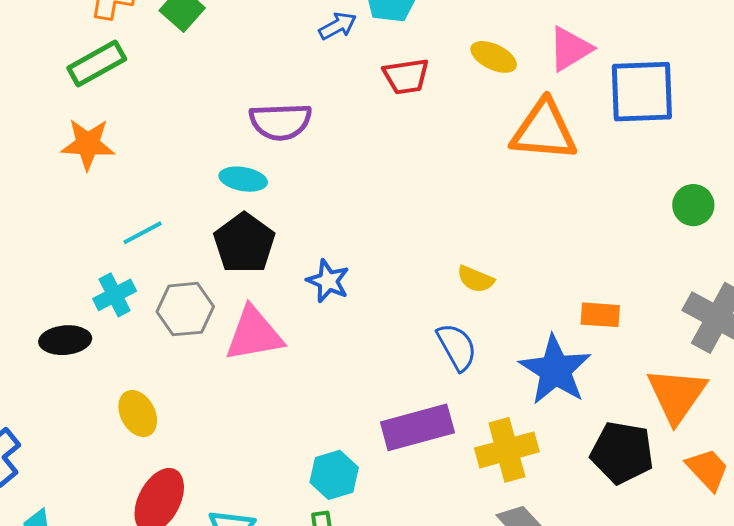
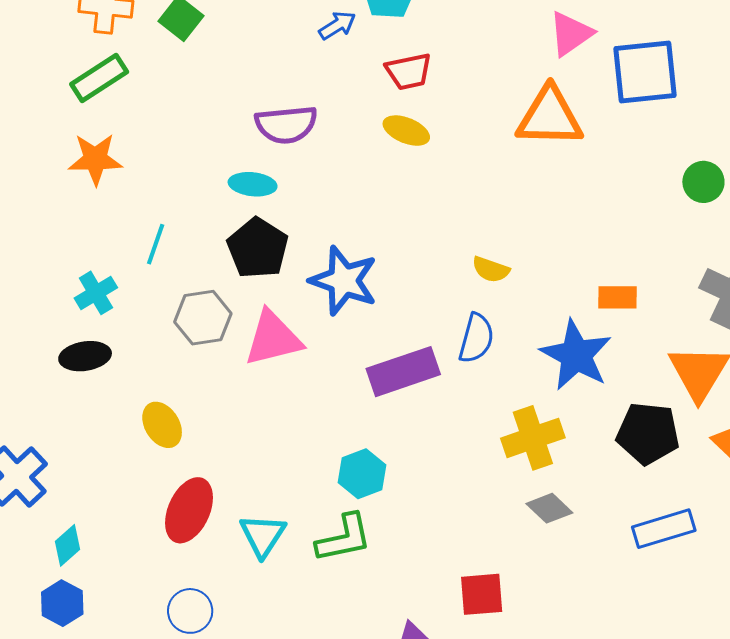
yellow ellipse: (494, 57) -> (406, 131), moved
cyan line: (143, 233) -> (156, 244), turned -39
blue star: (328, 281) -> (344, 281), size x1.6
cyan cross: (115, 295) -> (96, 293), moved
blue semicircle: (457, 347) -> (476, 338), turned 48
purple rectangle: (417, 427) -> (403, 372), moved

